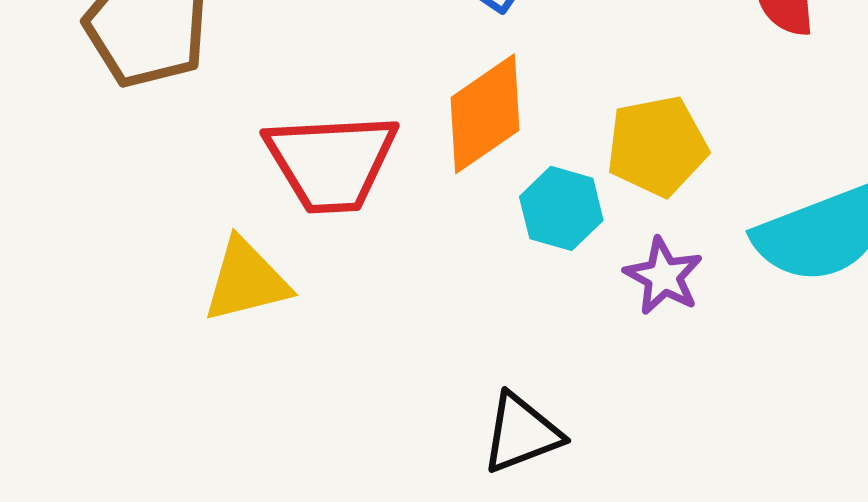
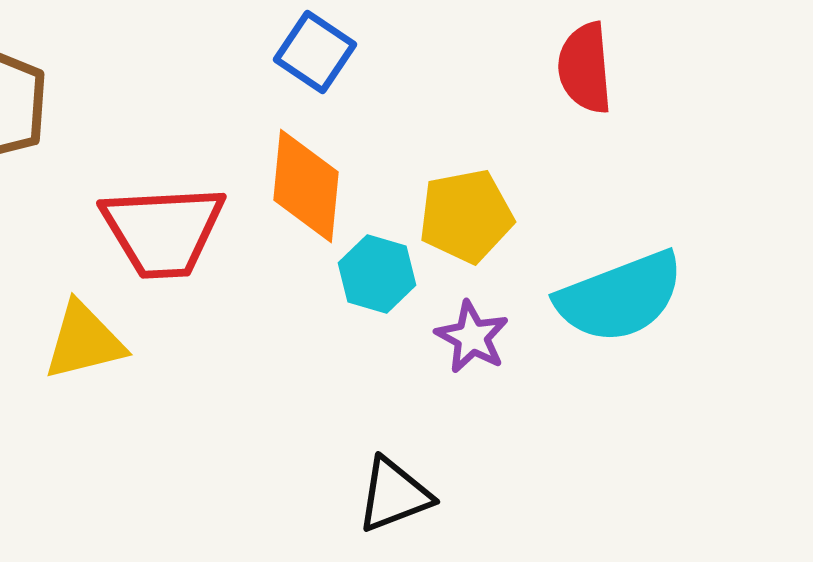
orange diamond: (485, 114) -> (306, 186), turned -50
black triangle: (522, 433) -> (394, 495), moved

